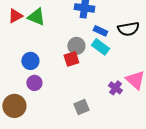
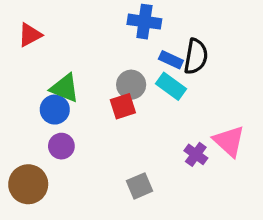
green triangle: (36, 17) -> (65, 88), moved
black semicircle: (128, 29) -> (196, 56), moved, turned -70

